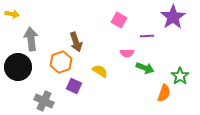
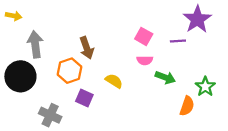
pink square: (119, 20) -> (144, 36), moved
purple line: (147, 36) -> (178, 41), moved

